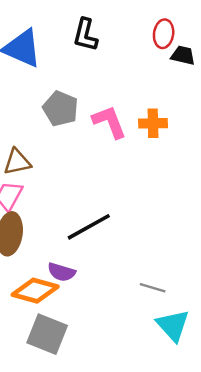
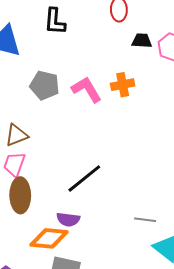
black trapezoid: (183, 55) -> (142, 41), moved

